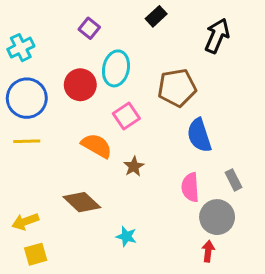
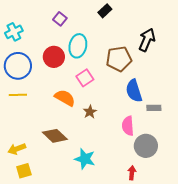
black arrow: (217, 36) -> (147, 40), moved
gray rectangle: (233, 180) -> (154, 108), moved, turned -64
cyan star: (126, 236) -> (85, 159), size x1.5
red arrow: (208, 251) -> (132, 173), moved

